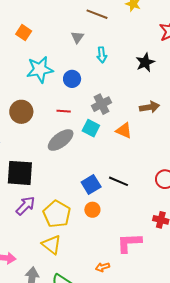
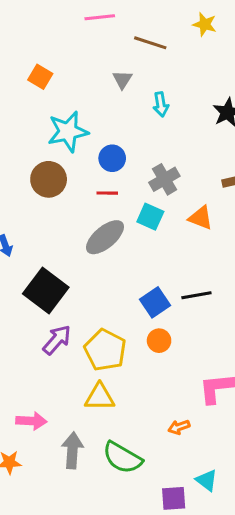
blue circle: (72, 79) -> (112, 158), moved
brown circle: (21, 112) -> (49, 179), moved
black square: (20, 173) -> (46, 290), turned 36
black line: (119, 181) -> (196, 295), turned -30
yellow triangle: (52, 245) -> (100, 397), turned -35

